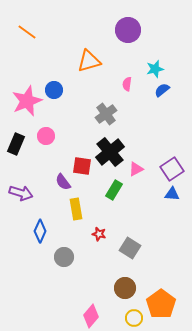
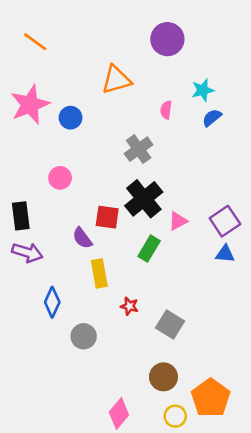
pink star: (27, 101) -> (30, 105), moved
black rectangle: (16, 144) -> (21, 216), moved, turned -30

